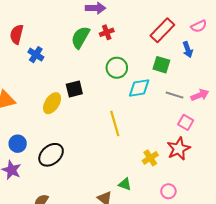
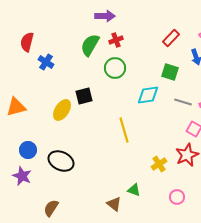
red rectangle: (162, 30) -> (171, 38), size x0.7
green circle: (117, 68) -> (115, 68), moved
black ellipse: (51, 155) -> (61, 161), turned 65

